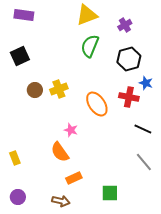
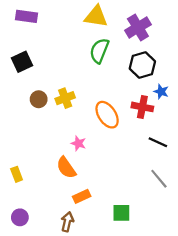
yellow triangle: (87, 15) -> (96, 16), turned 30
purple cross: (125, 25) -> (138, 27), size x1.6
brown arrow: (61, 201) -> (67, 222), turned -90

